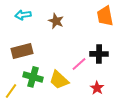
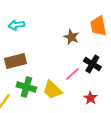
brown star: (56, 21) -> (71, 37), moved
black cross: (99, 54) -> (92, 64), turned 30

